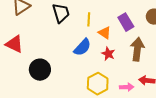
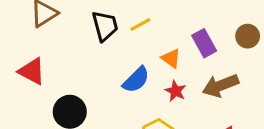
yellow line: (89, 19) -> (140, 25), moved, turned 56
brown arrow: (137, 49) -> (220, 86), turned -120

